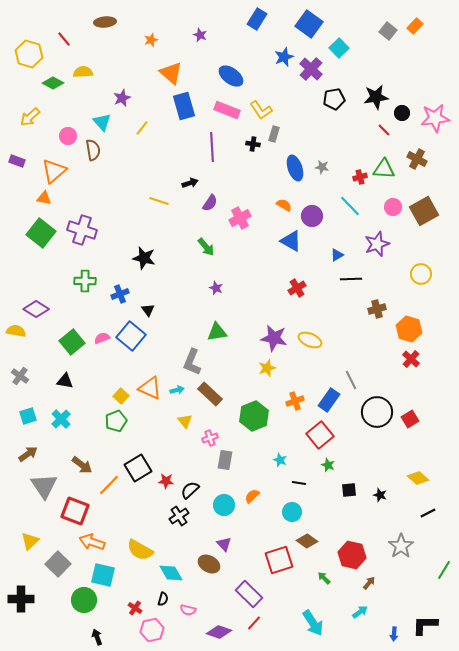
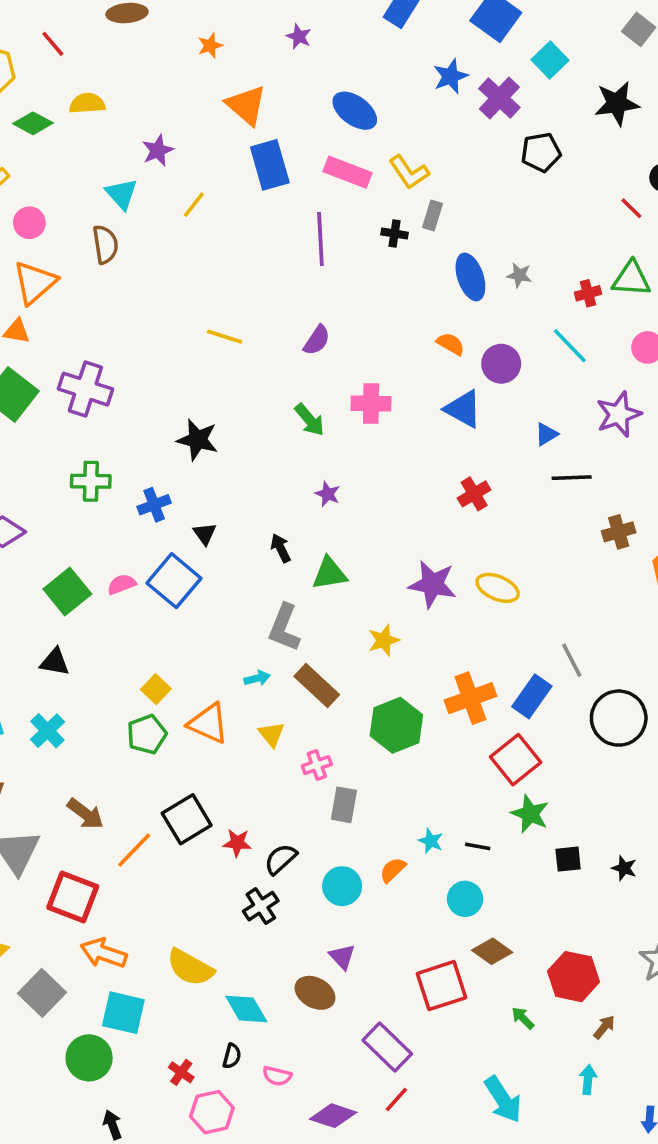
black star: (376, 97) -> (617, 103), moved
pink circle: (68, 136) -> (29, 223), moved
black arrow: (190, 183) -> (281, 548), moved, turned -98
pink cross: (240, 218) -> (371, 404), moved, turned 30
yellow star: (267, 368) -> (384, 640), moved
orange triangle: (150, 388) -> (208, 723), moved
orange cross: (295, 401) -> (470, 698), size x1.5
cyan star: (280, 460) -> (431, 841), moved
green star: (328, 465) -> (530, 814), size x1.5
cyan arrow: (360, 612) -> (588, 1080), turned -49

